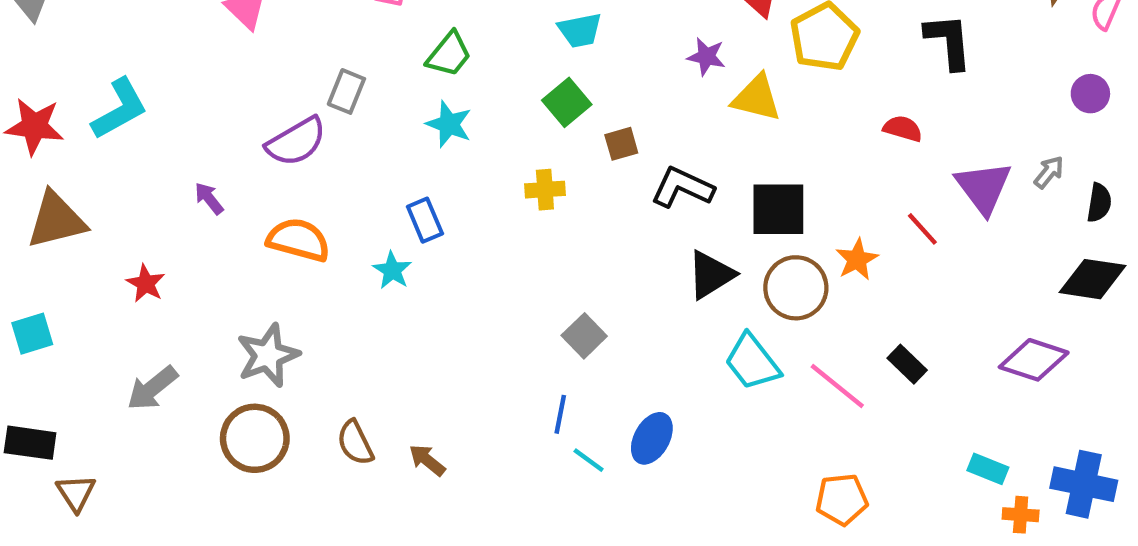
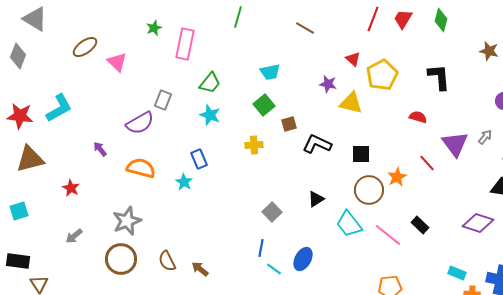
black square: (778, 209) -> (361, 154), size x0.7
black triangle: (711, 275) -> (316, 199), moved, size x0.7
gray arrow: (152, 388) -> (74, 236), size x0.7

